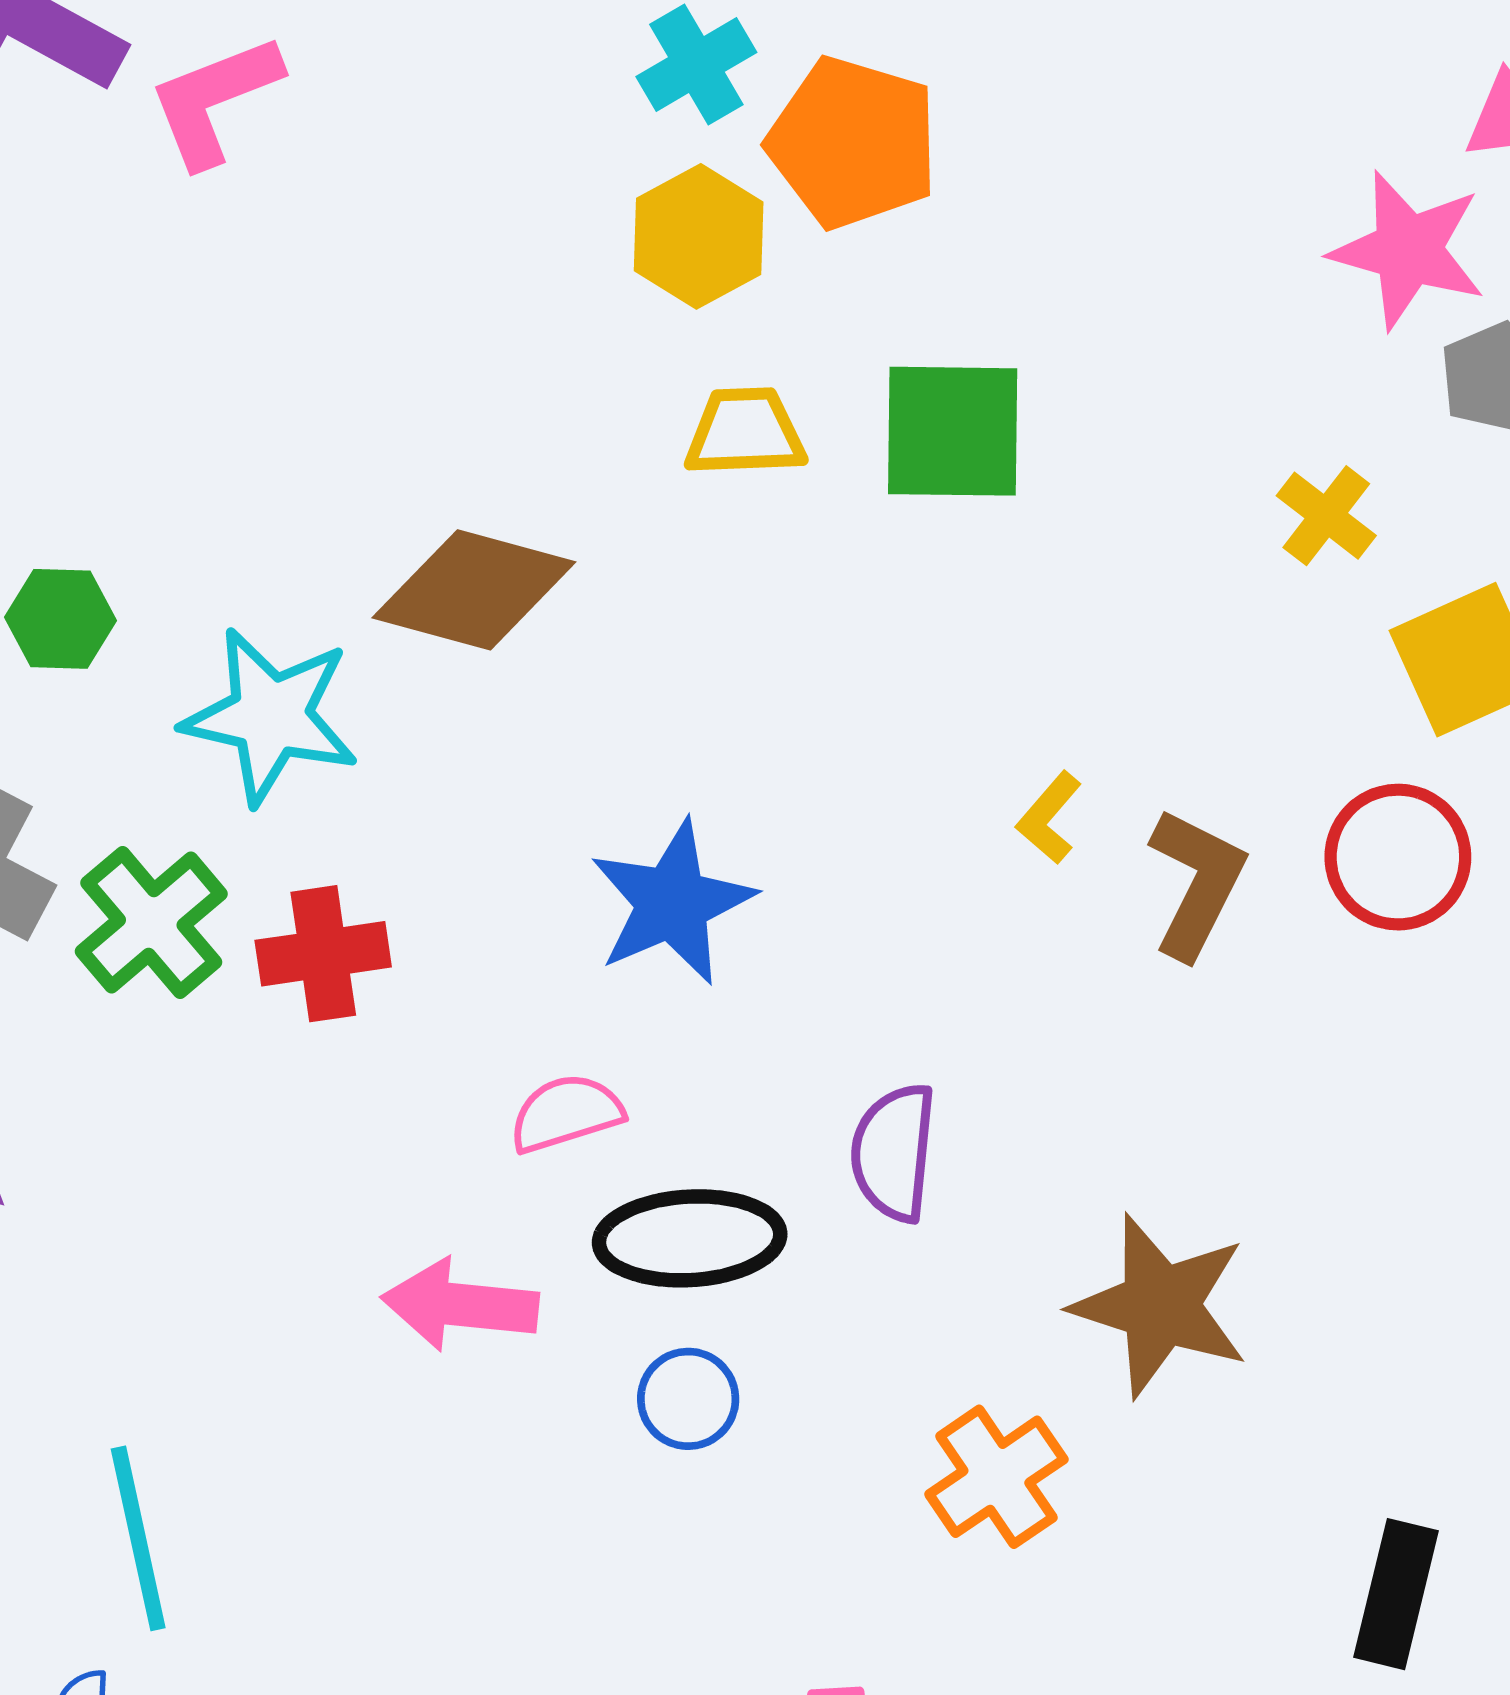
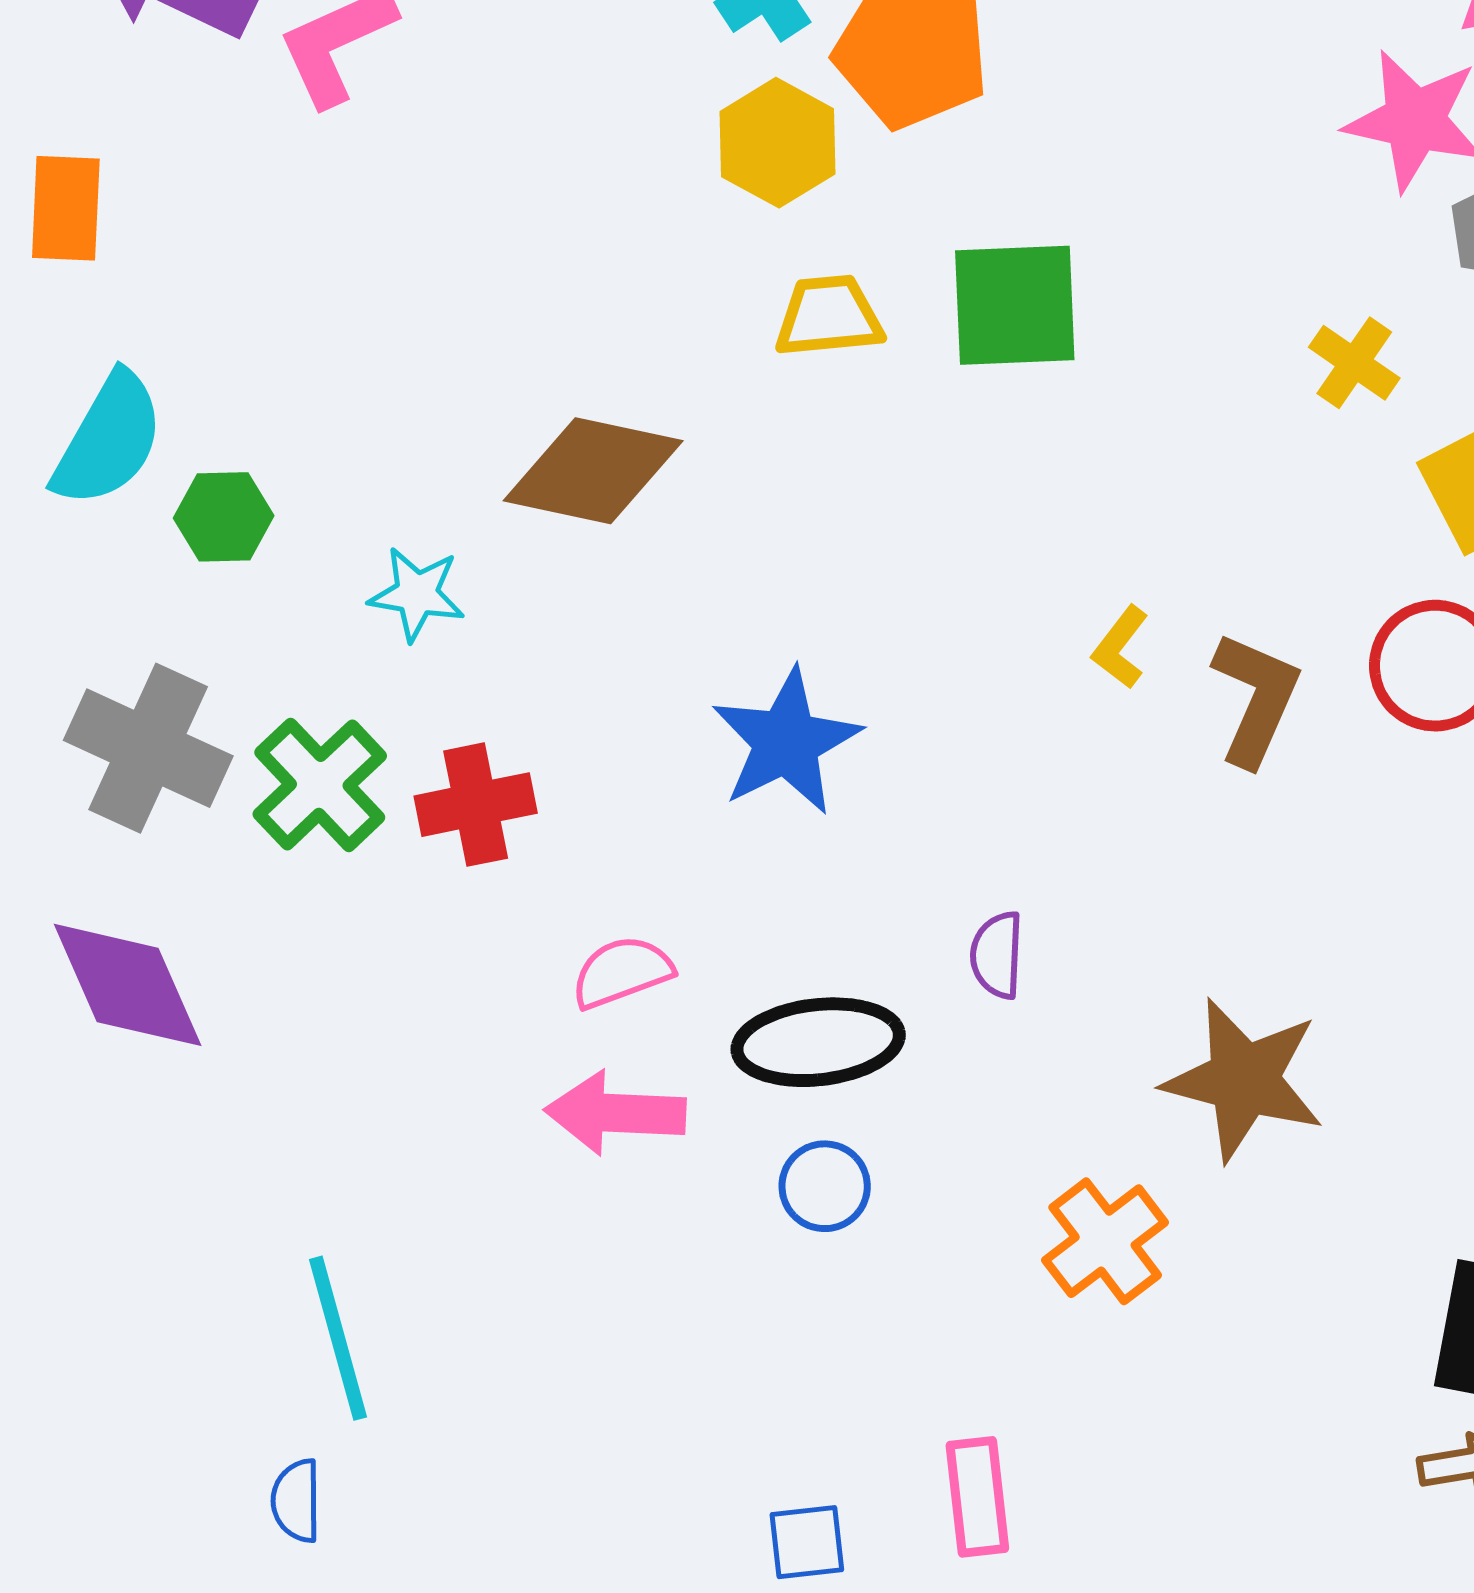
cyan star: (271, 716) -> (417, 594), size x0.6
pink semicircle: (566, 1113) -> (622, 972), moved
purple semicircle: (894, 1152) -> (997, 955), size x0.7

